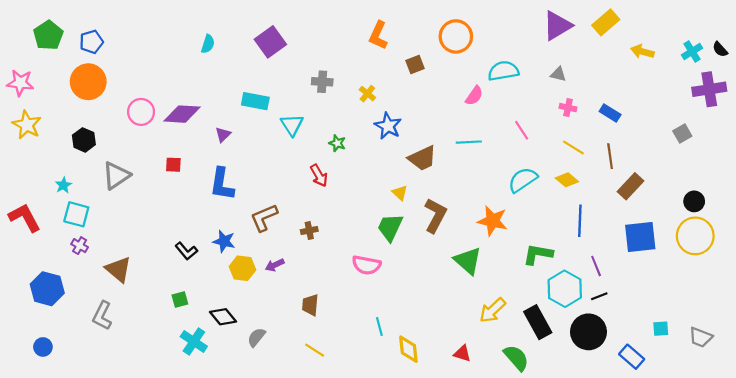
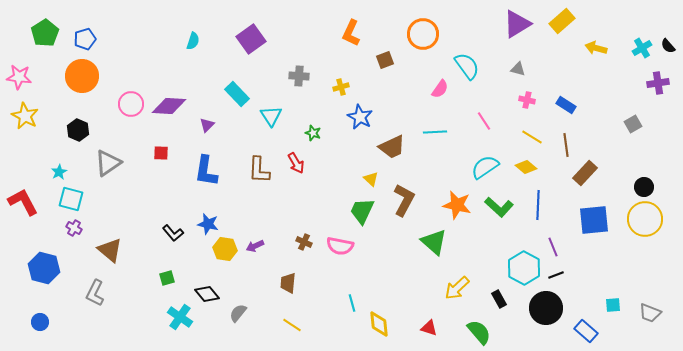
cyan semicircle: (503, 71) -> (467, 66), turned 64
purple cross: (709, 89) -> (658, 83), size x0.7
yellow cross: (367, 94) -> (341, 87), turned 35
cyan rectangle: (255, 101) -> (237, 94), turned 35
brown L-shape: (264, 218) -> (259, 170), moved, turned -64
brown cross: (309, 231) -> (304, 242), moved, turned 35
green L-shape: (538, 254) -> (499, 207), moved, turned -148
black rectangle: (538, 322) -> (499, 299), size x0.6

